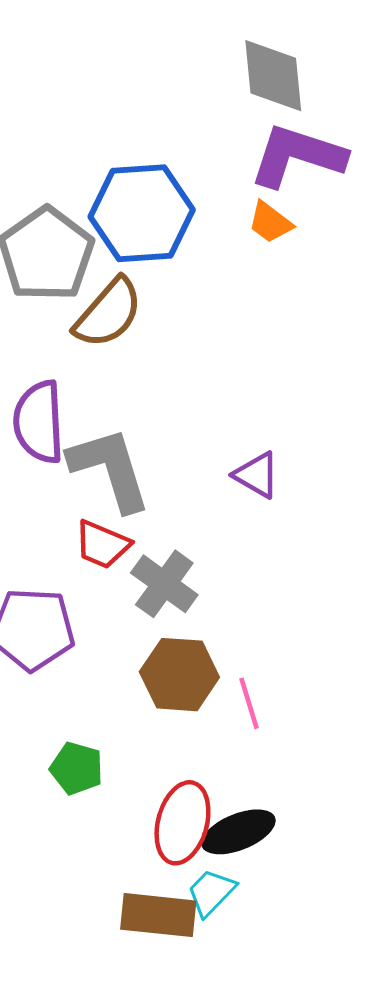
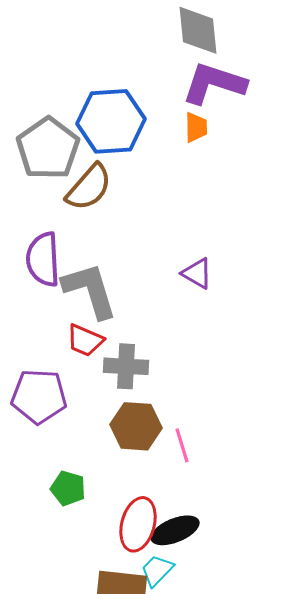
orange trapezoid: (270, 222) -> (196, 127), turned -128
purple triangle: (257, 475) -> (197, 273), moved
gray cross: (164, 584) -> (126, 366), turned -33

